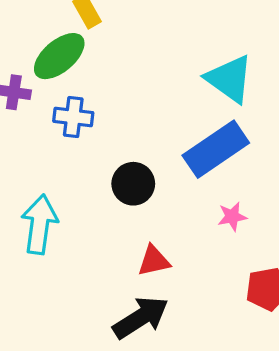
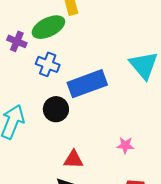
blue rectangle: (216, 149) -> (87, 84), moved
black circle: (133, 184) -> (56, 109), moved

